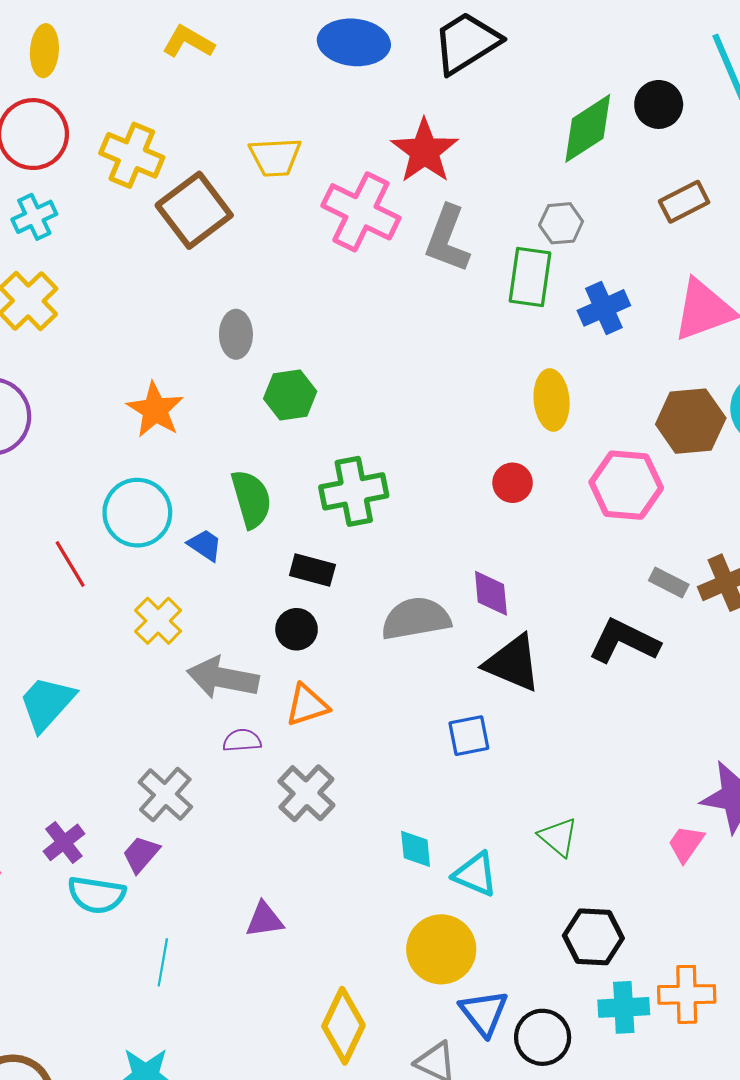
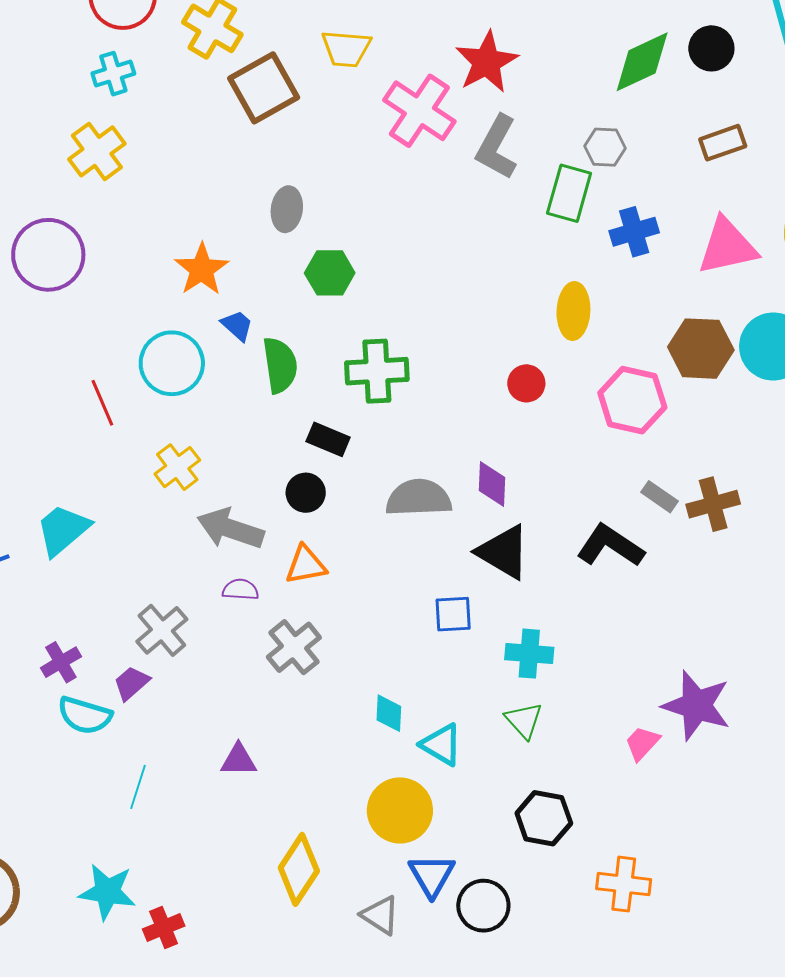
blue trapezoid: (205, 545) -> (237, 326), moved
cyan cross: (624, 1007) -> (529, 654), moved

